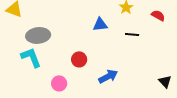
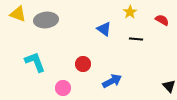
blue triangle: (100, 24) -> (104, 29), turned 42
gray ellipse: (38, 35) -> (46, 20), moved

